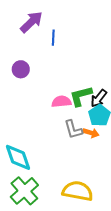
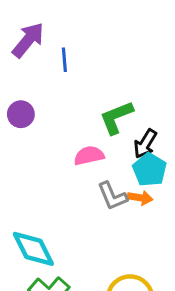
green L-shape: (81, 96) -> (116, 117), moved

